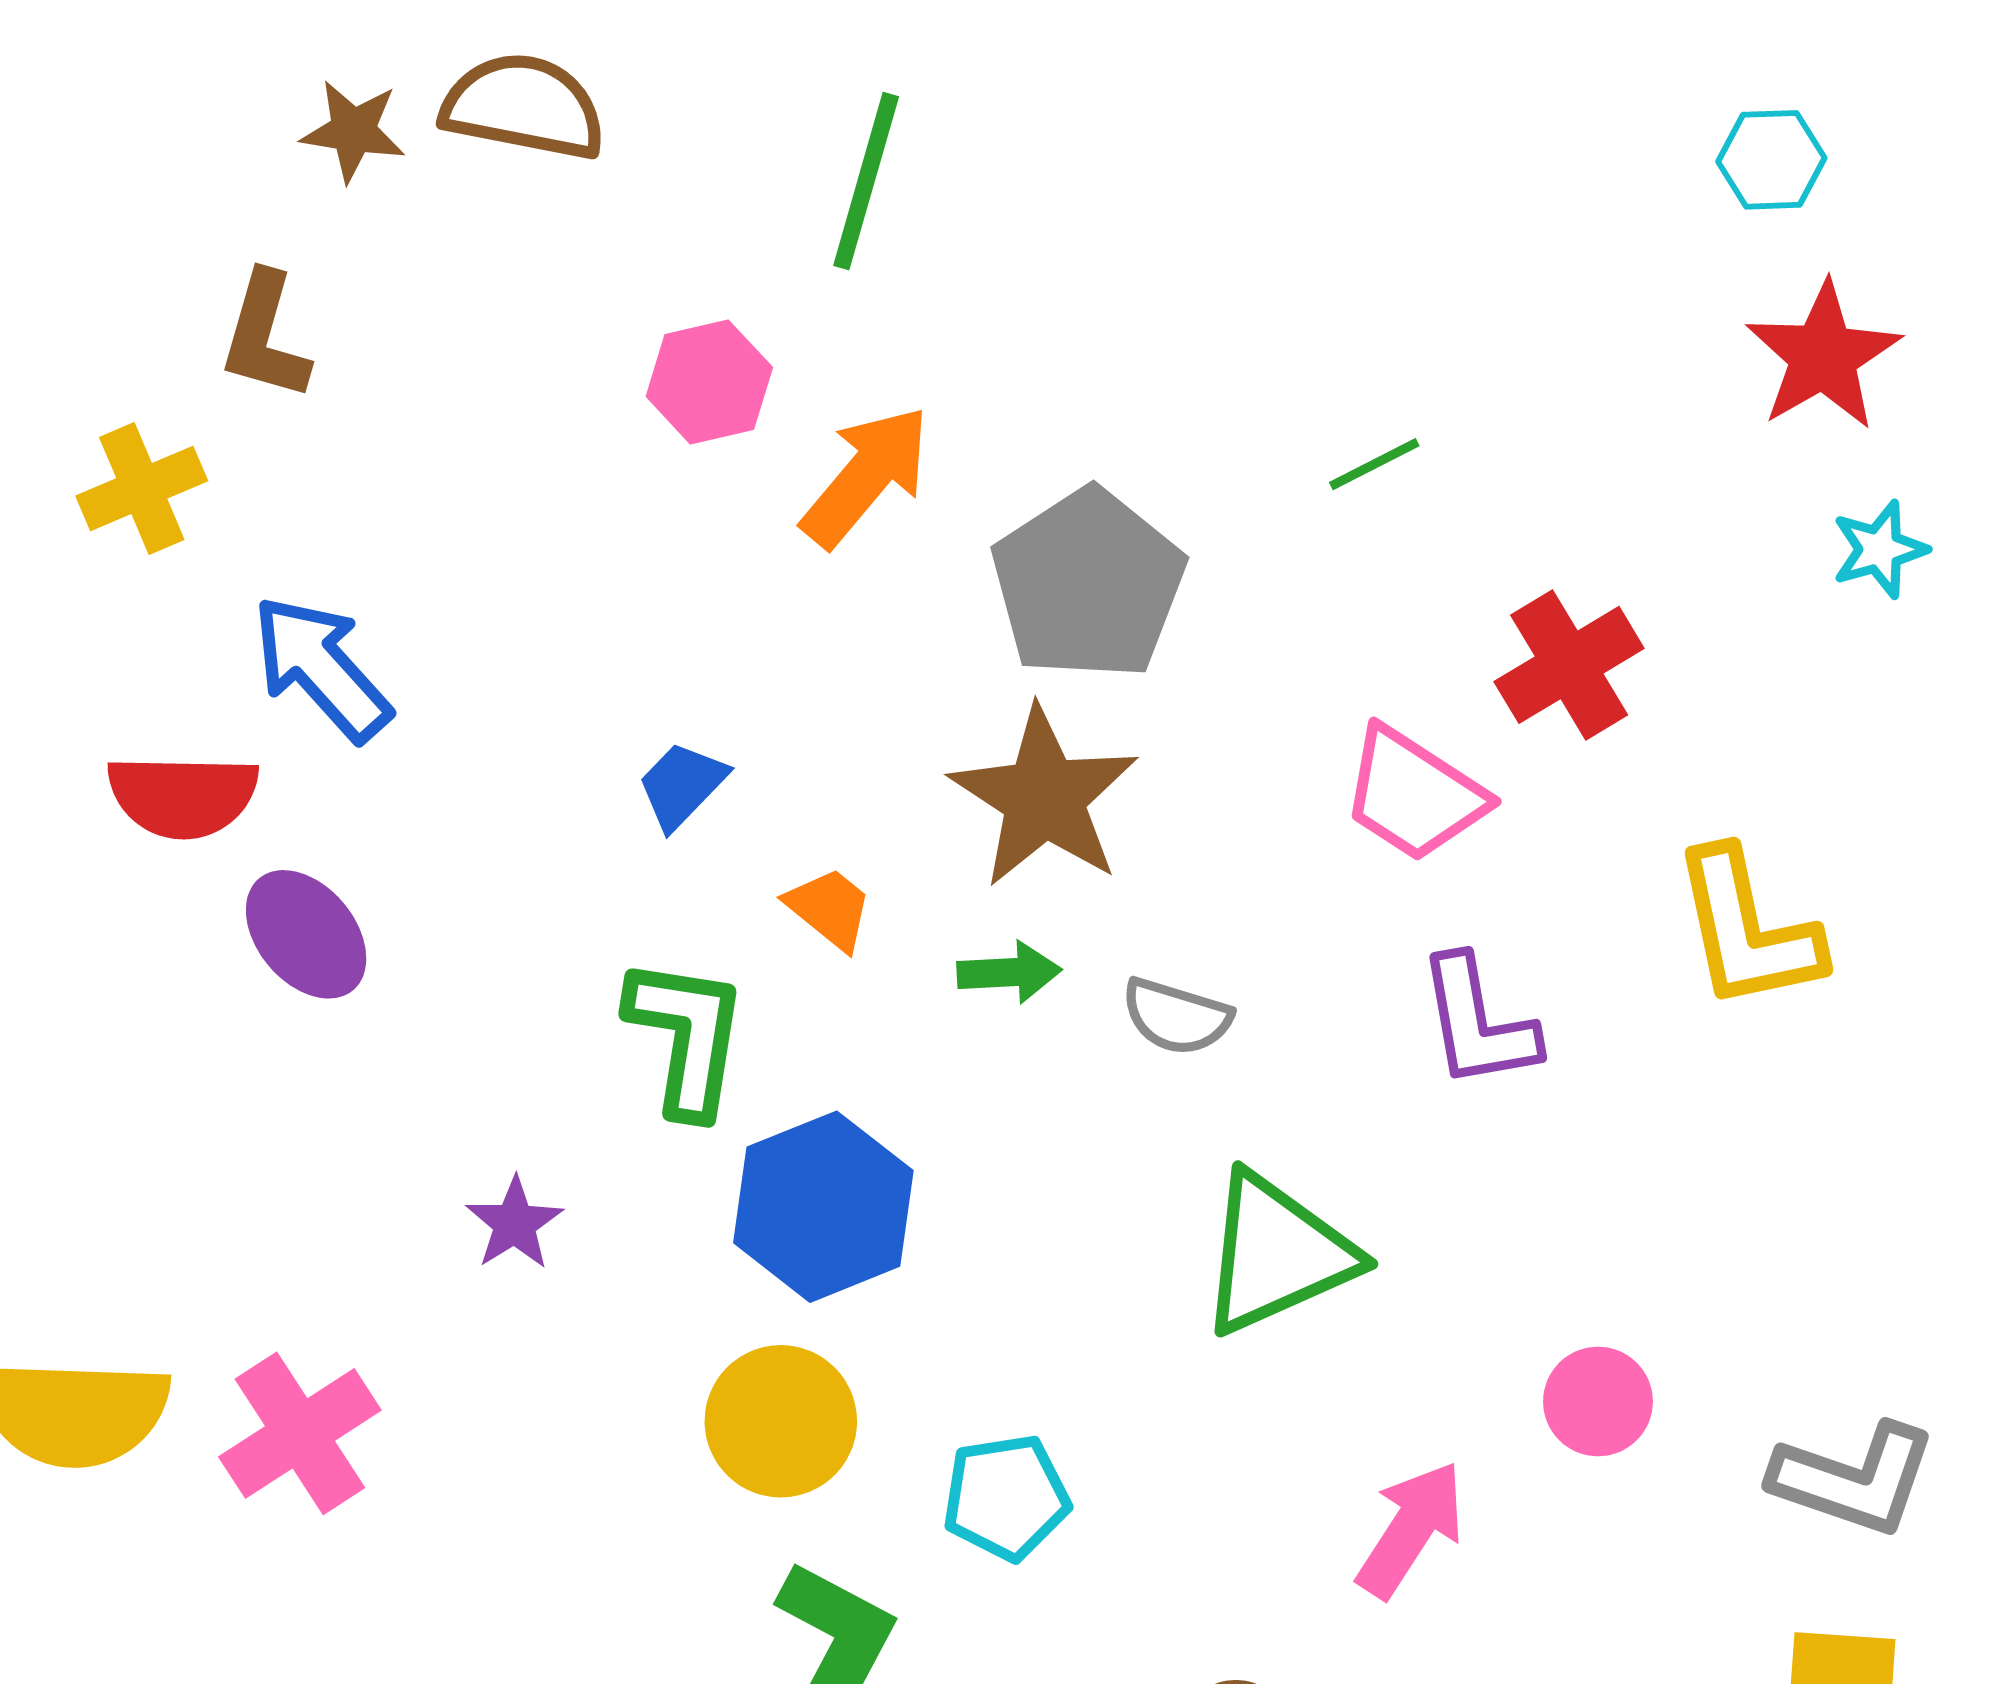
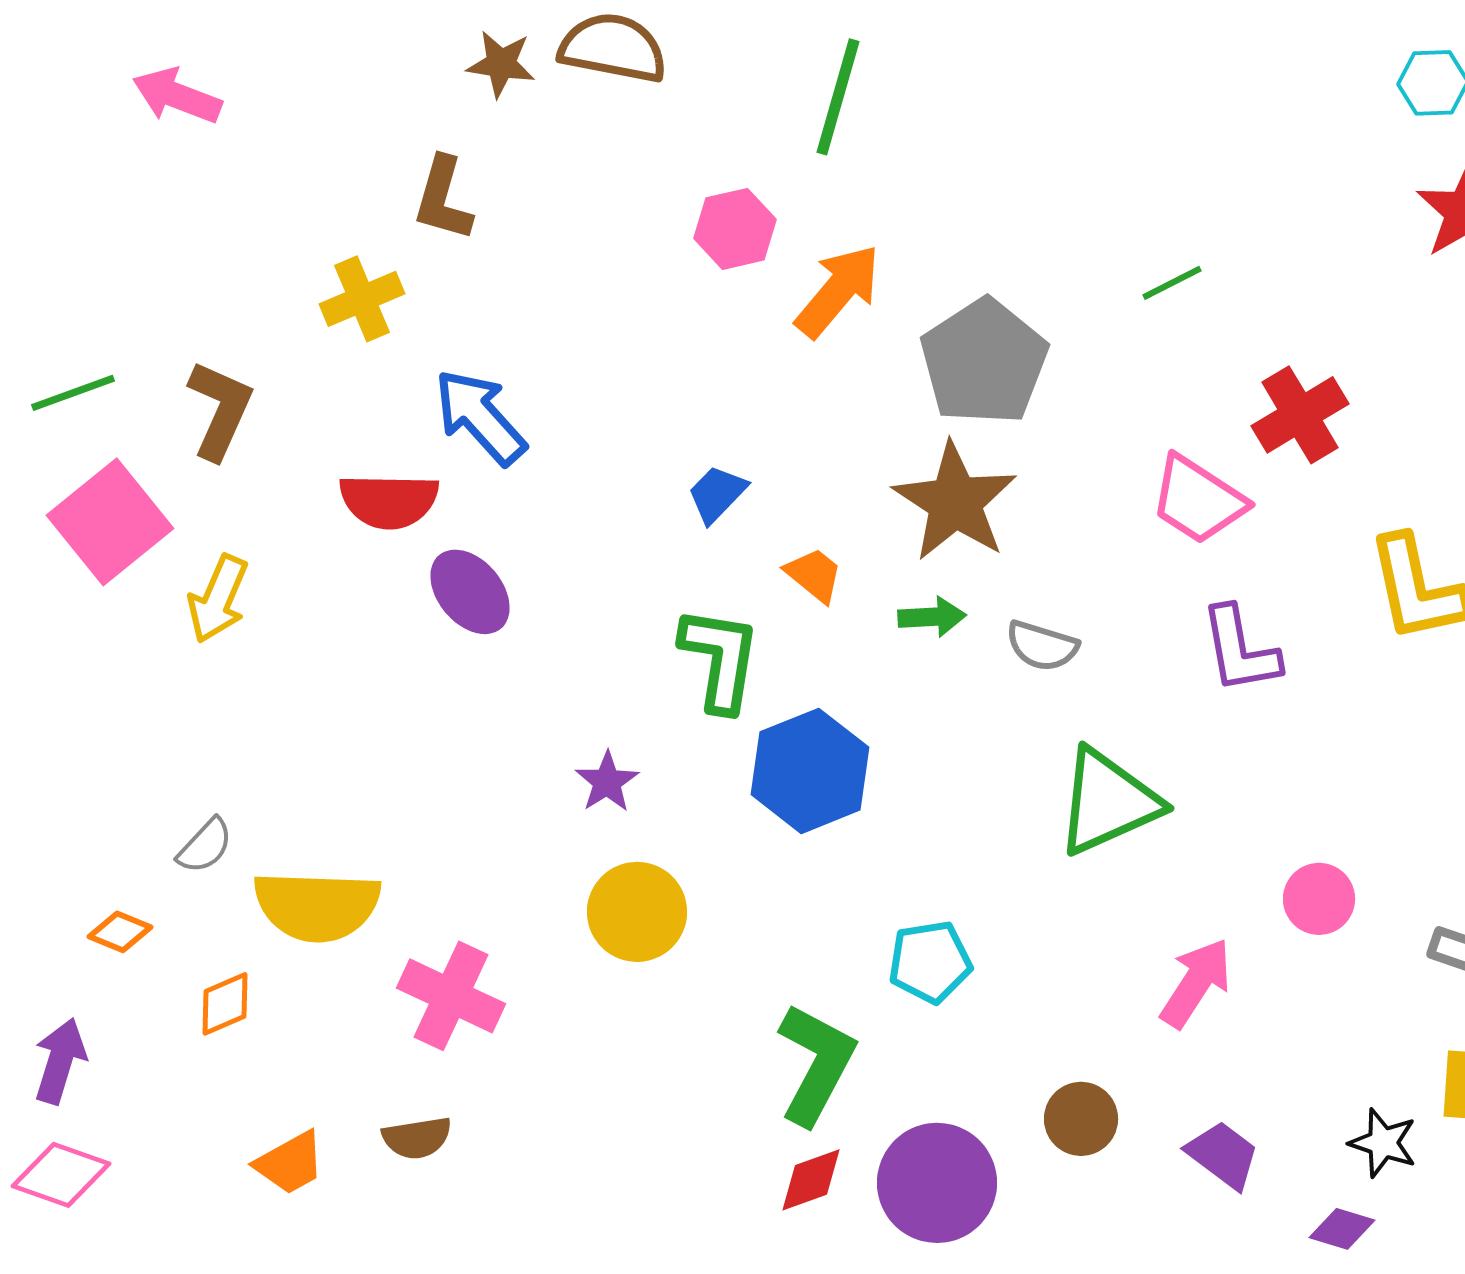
yellow circle: (781, 1421) -> (637, 912), moved
pink cross: (300, 1433) -> (451, 996), moved, turned -32

